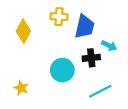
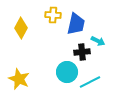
cyan circle: (62, 70) -> (67, 72), moved
yellow star: (21, 88) -> (19, 79), size x1.5

